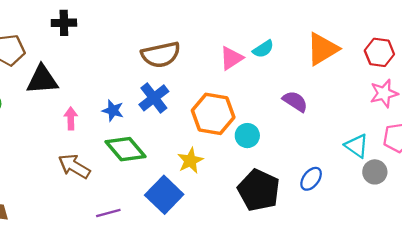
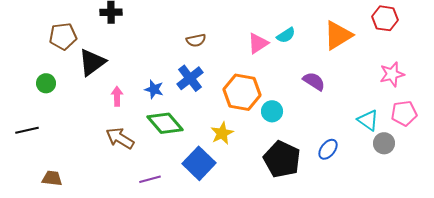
red hexagon: (379, 52) -> (385, 18), moved
brown semicircle: (161, 55) -> (196, 40), size x0.6
black triangle: (42, 80) -> (92, 62), turned -32

